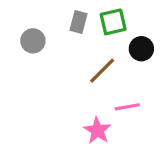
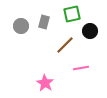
gray rectangle: (78, 22) -> (44, 22), moved
pink star: (97, 130) -> (45, 83), moved

